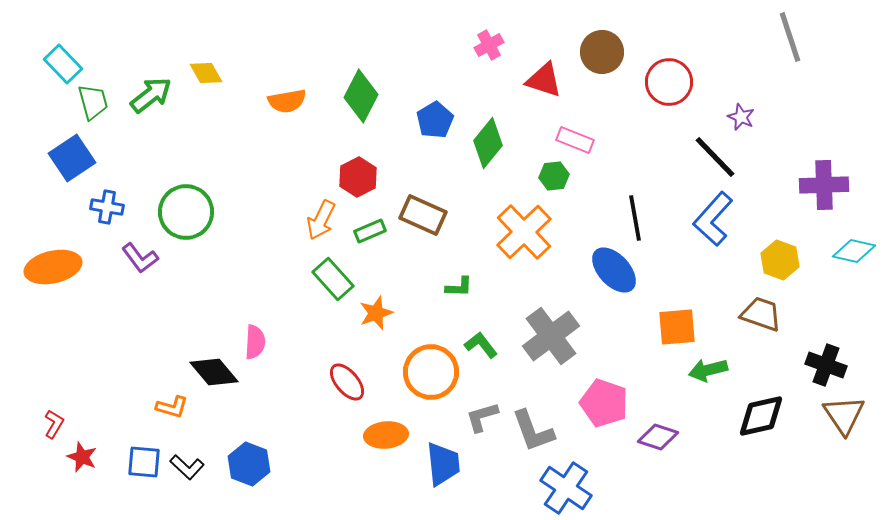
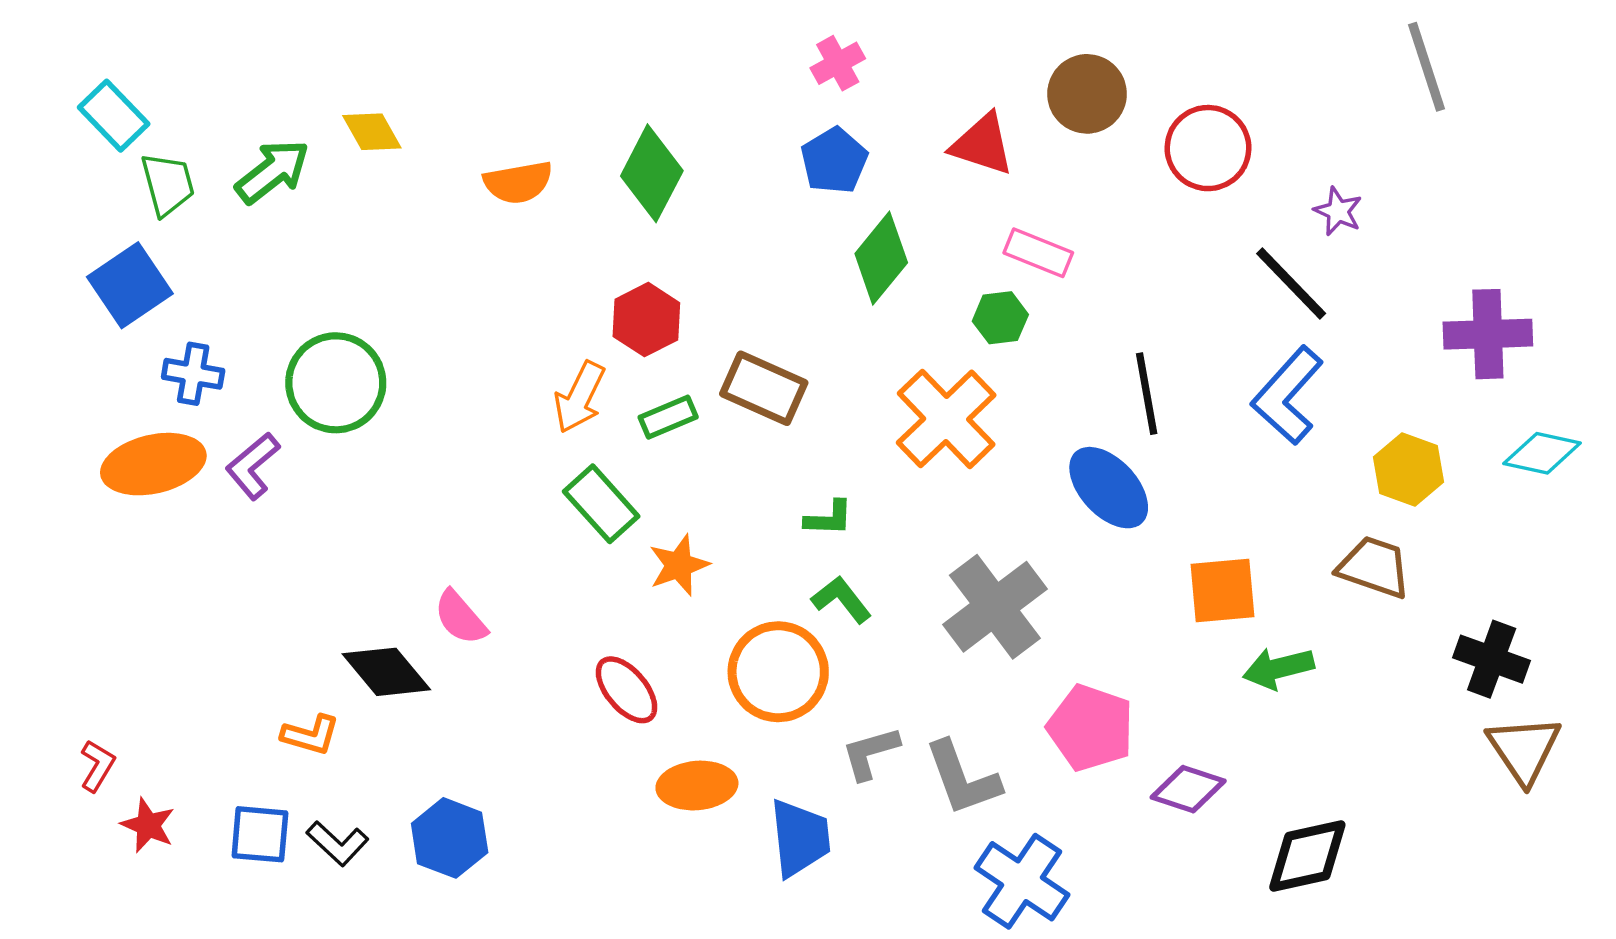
pink cross: (489, 45) -> (838, 63), moved
blue pentagon: (435, 120) -> (834, 161), moved
purple L-shape: (140, 258) -> (253, 466), turned 87
orange ellipse: (53, 267) -> (153, 464), moved
pink semicircle: (255, 342) -> (460, 618), turned 136
green L-shape: (481, 345) -> (841, 600), moved
black diamond: (761, 416) -> (1307, 856), moved

